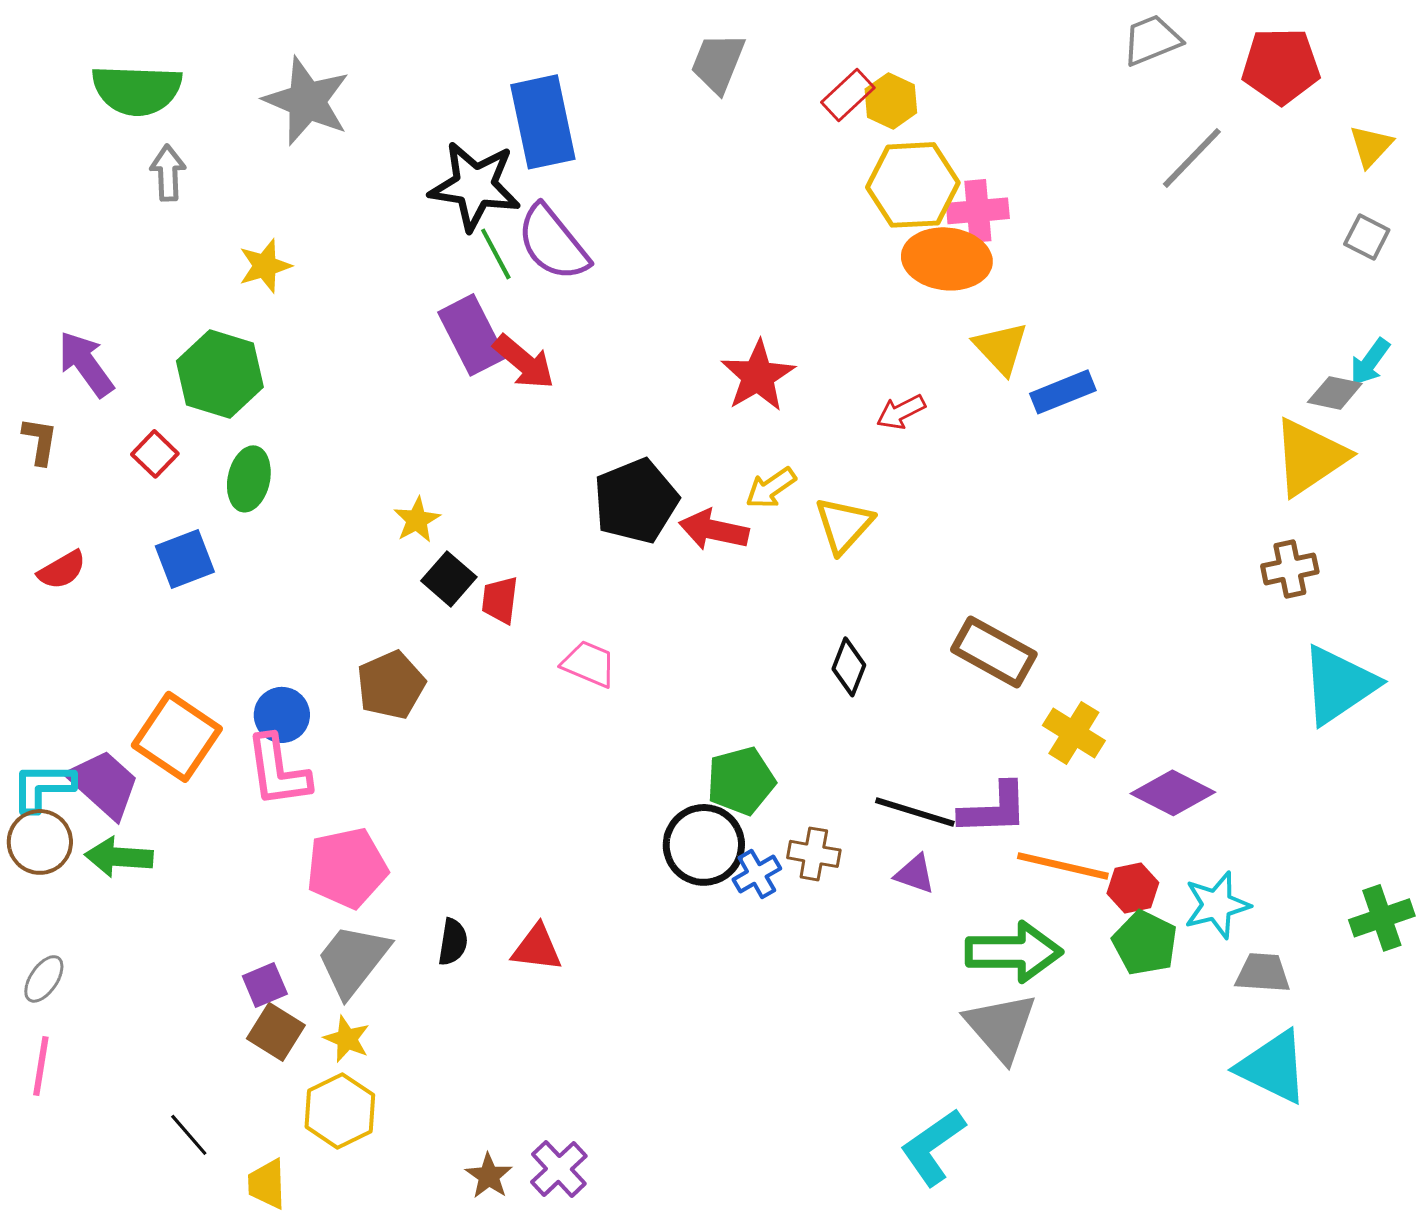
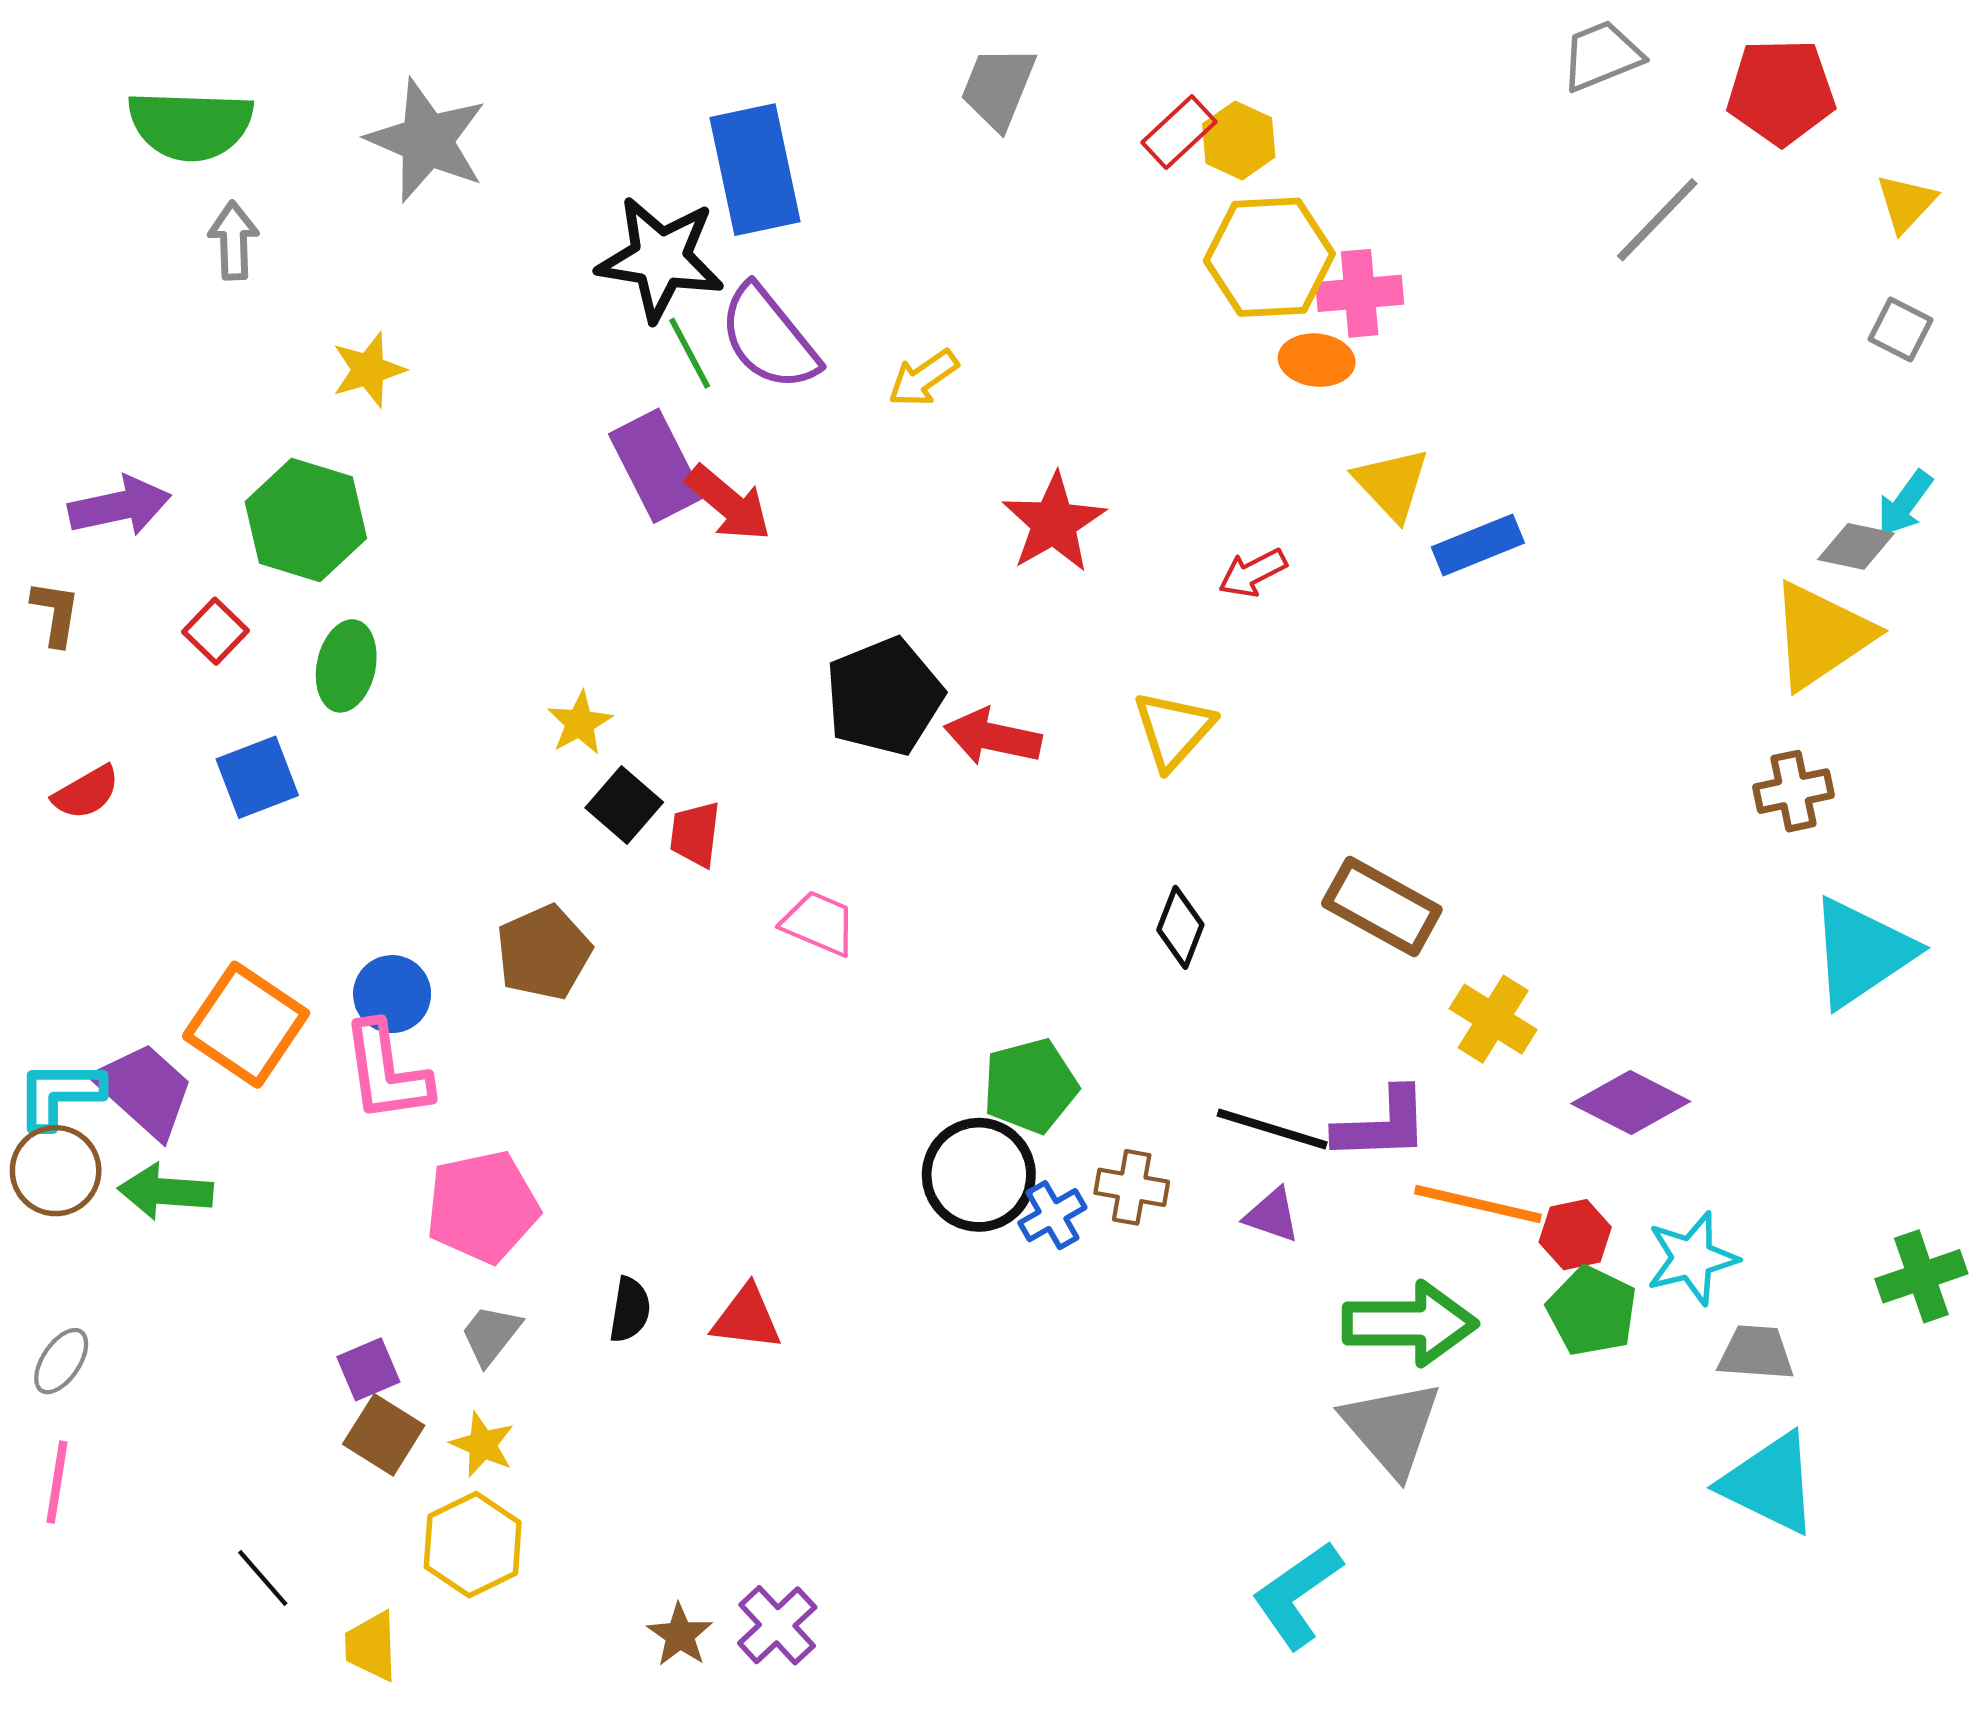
orange ellipse: (947, 259) -> (1317, 360), size x0.6
purple arrow: (86, 364) -> (120, 506), turned 114
yellow arrow: (771, 488) -> (923, 378), moved
gray trapezoid: (353, 960) -> (491, 1335), size x0.6

